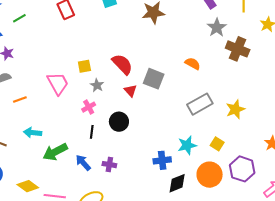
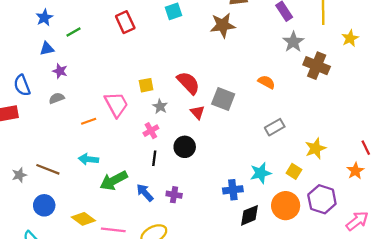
orange line: (20, 100) -> (89, 121), moved
gray rectangle: (200, 104) -> (275, 127), size x0.7
yellow star: (235, 109) -> (316, 148), moved

